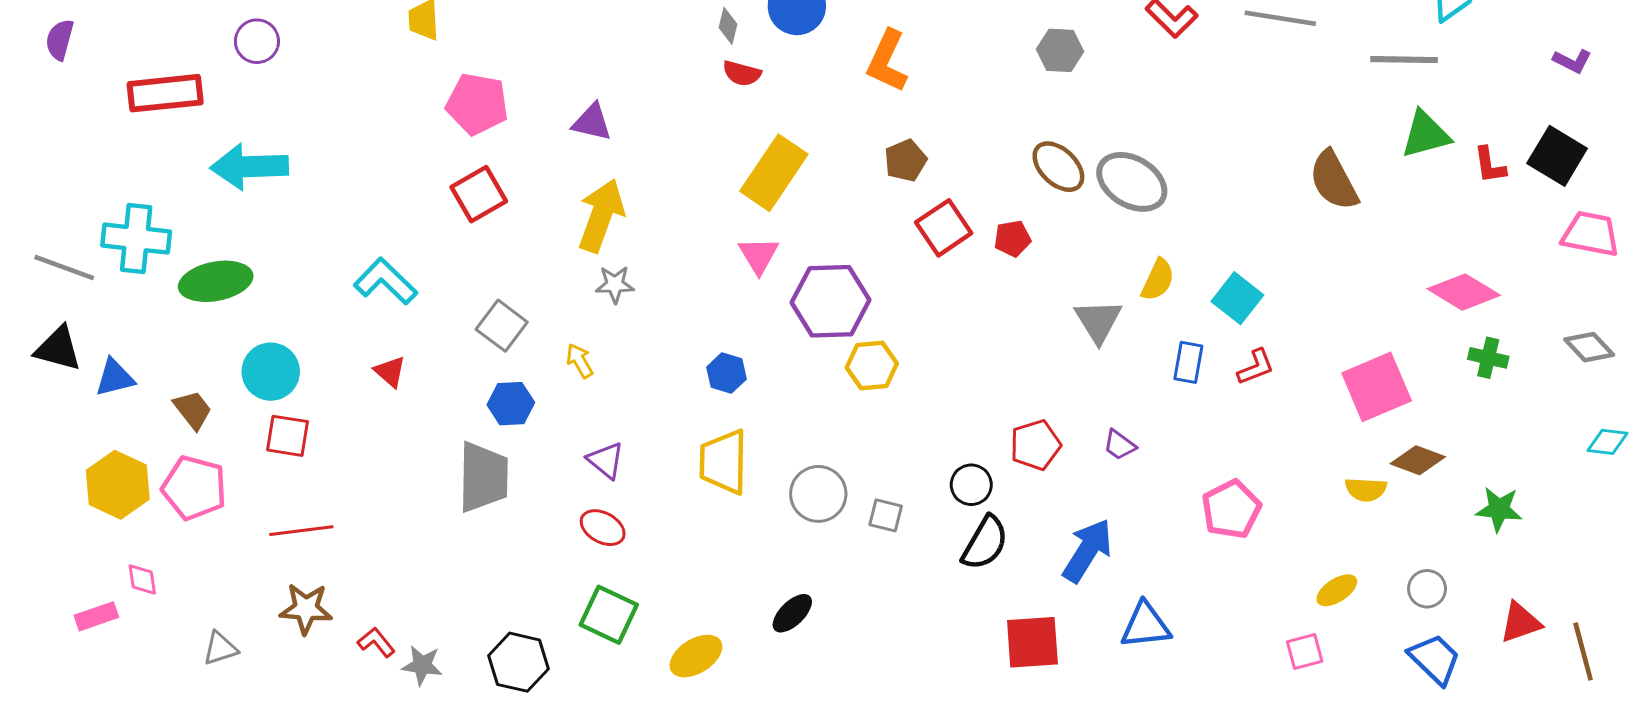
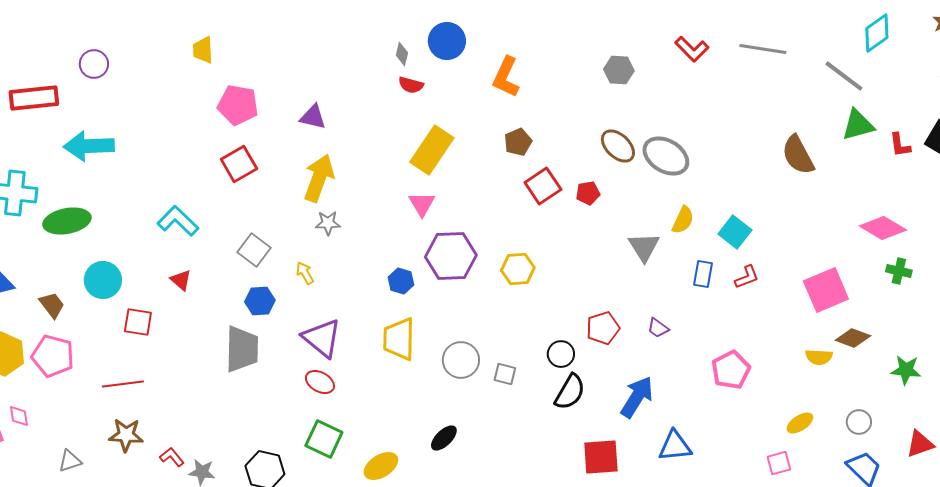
gray line: (1404, 60) -> (844, 76), turned 36
purple hexagon: (831, 301) -> (451, 256), moved
yellow hexagon: (872, 365) -> (518, 269), moved
red square: (288, 436) -> (138, 322), moved
purple triangle: (606, 460) -> (322, 338), size x1.6

